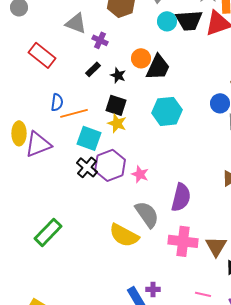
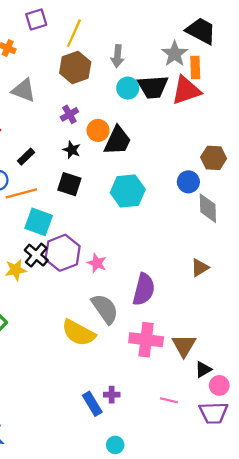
purple cross: (100, 40) -> (69, 114), moved, turned 35
black rectangle: (93, 69) -> (26, 157), moved
yellow star: (117, 123) -> (16, 270), moved, turned -30

